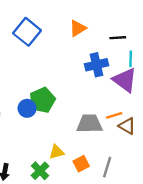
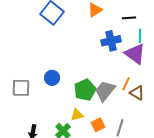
green pentagon: (42, 100) -> (85, 90), moved
orange line: (114, 115) -> (126, 84), turned -48
gray trapezoid: (89, 124) -> (105, 91), turned -50

